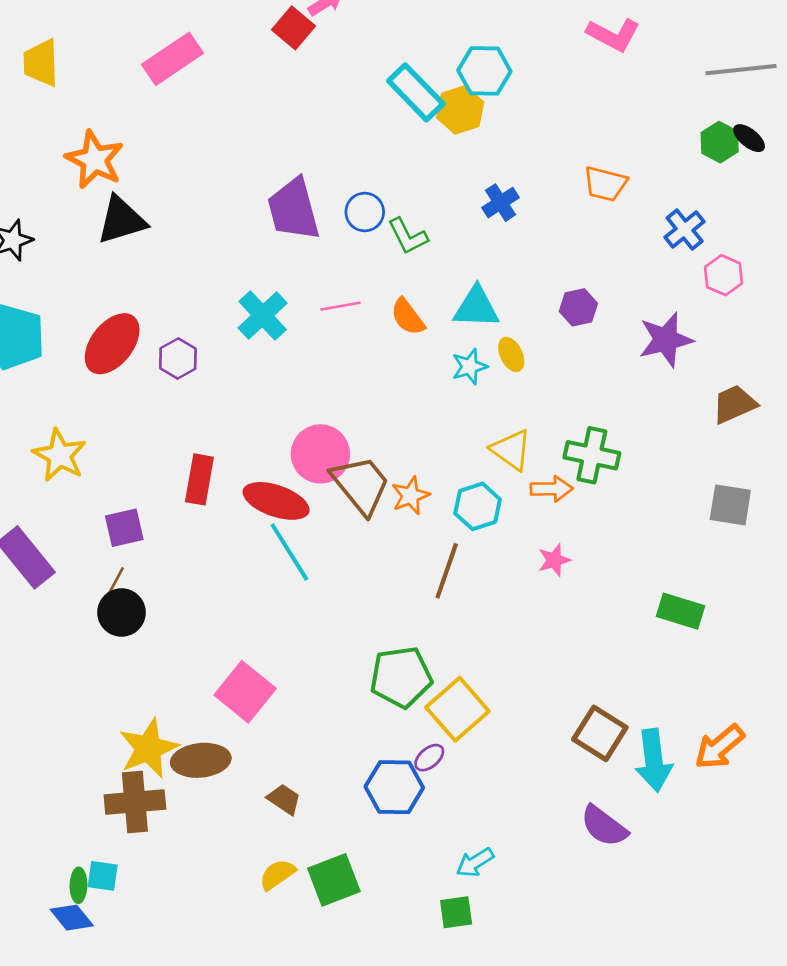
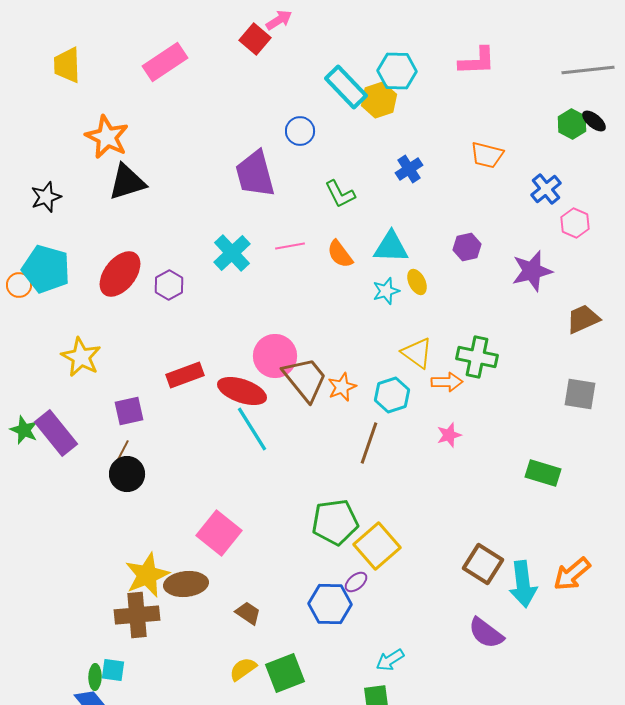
pink L-shape: (613, 35) -> (477, 61), moved, turned -30
blue circle: (365, 212) -> (300, 131), moved
red rectangle: (199, 479) -> (185, 375), turned 60

